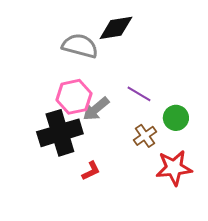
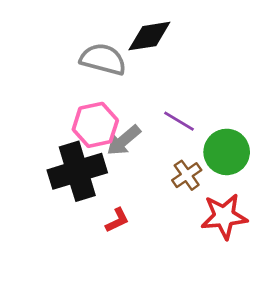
green circle: (176, 118) -> (227, 152), size x1.4

